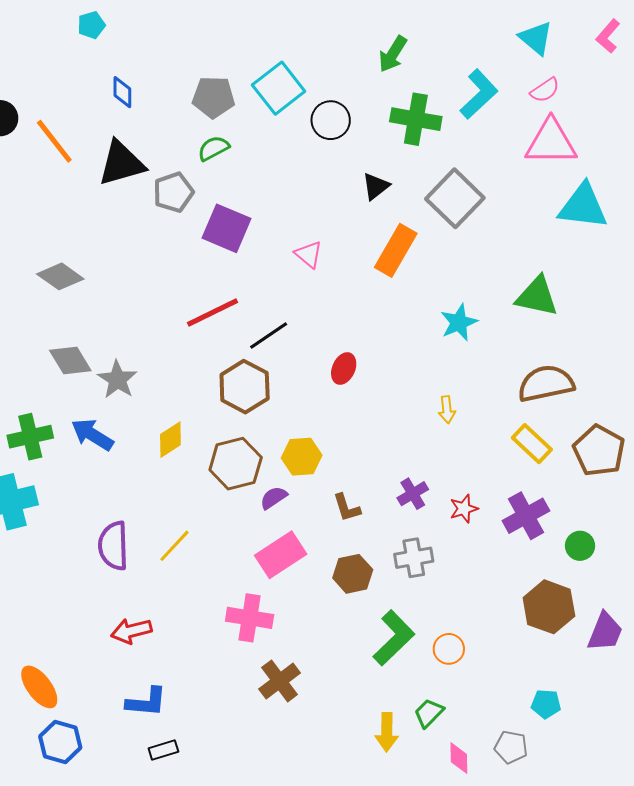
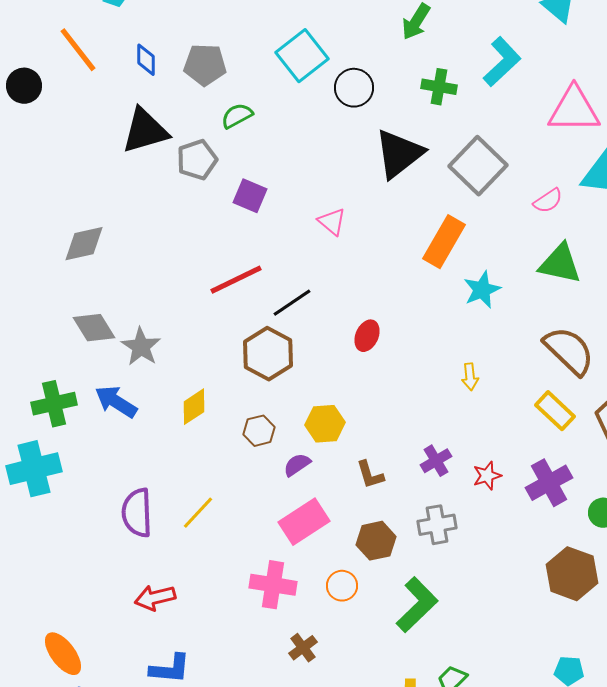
pink semicircle: (545, 90) -> (548, 201), moved
gray pentagon: (213, 97) -> (205, 65), moved
green cross: (416, 119) -> (439, 87), size x0.7
orange line: (54, 141) -> (78, 50), moved
black triangle: (376, 186) -> (399, 154), size x1.8
purple square: (227, 228) -> (250, 196), size x0.7
orange rectangle: (396, 250) -> (444, 242), moved
gray diamond: (60, 276) -> (84, 244), turned -48
brown semicircle: (546, 384) -> (569, 351), turned 56
brown hexagon: (236, 464) -> (259, 431), size x0.6
orange circle: (449, 649) -> (342, 586), moved
brown cross: (280, 681) -> (303, 648), size x0.7

